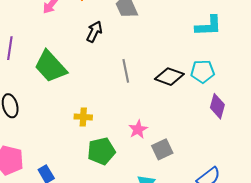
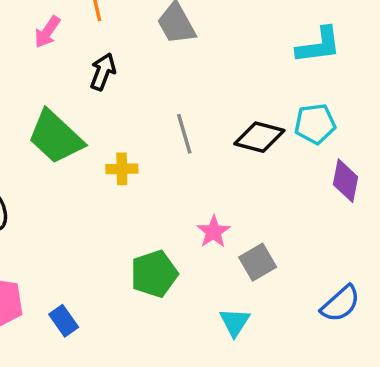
black arrow: (94, 32) -> (103, 72), moved
yellow cross: (83, 117) -> (122, 169), moved

